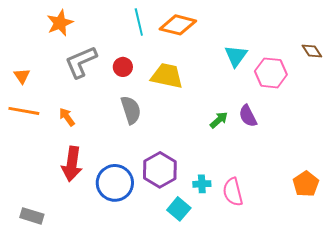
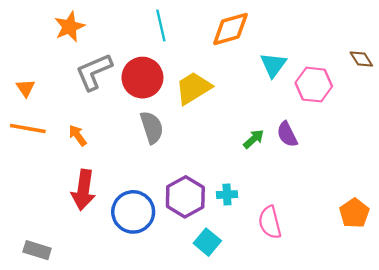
orange diamond: (178, 25) -> (230, 29), moved, turned -30
red circle: (123, 67) -> (142, 78), size x1.8
yellow trapezoid: (167, 76) -> (193, 88), turned -44
cyan cross: (202, 184) -> (227, 195), moved

